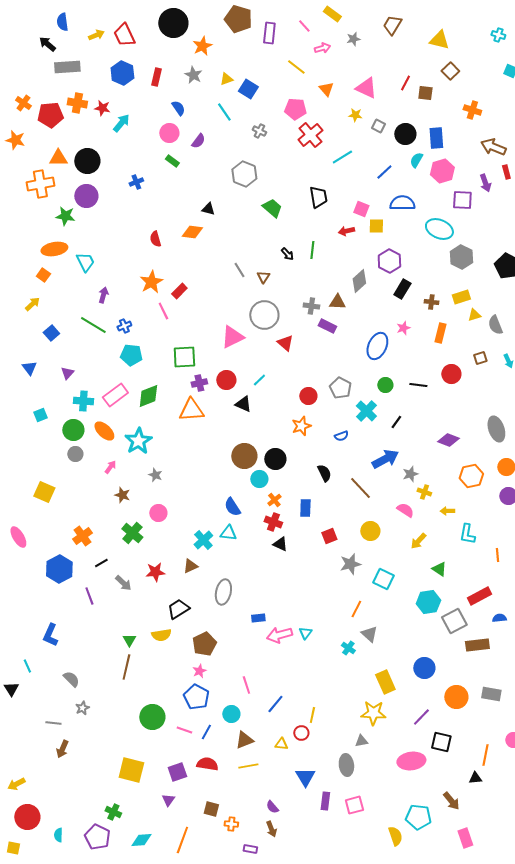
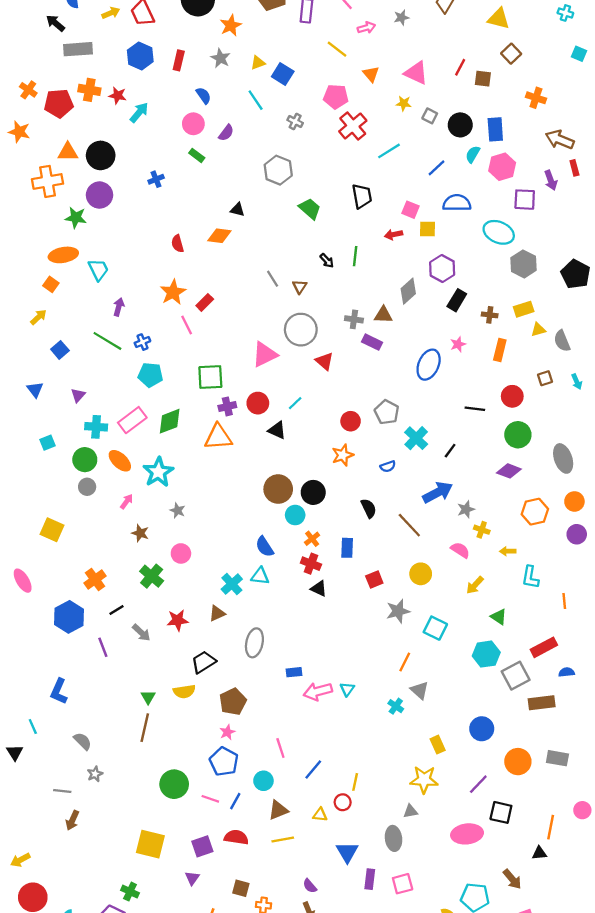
green circle: (385, 385) -> (518, 435), moved, size x1.5
yellow rectangle: (385, 682) -> (438, 745), size x0.7

